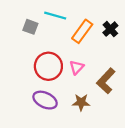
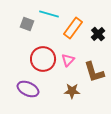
black cross: (110, 29) -> (98, 34), moved
brown L-shape: (106, 81) -> (94, 72), turned -60
purple ellipse: (45, 100) -> (28, 89), moved

